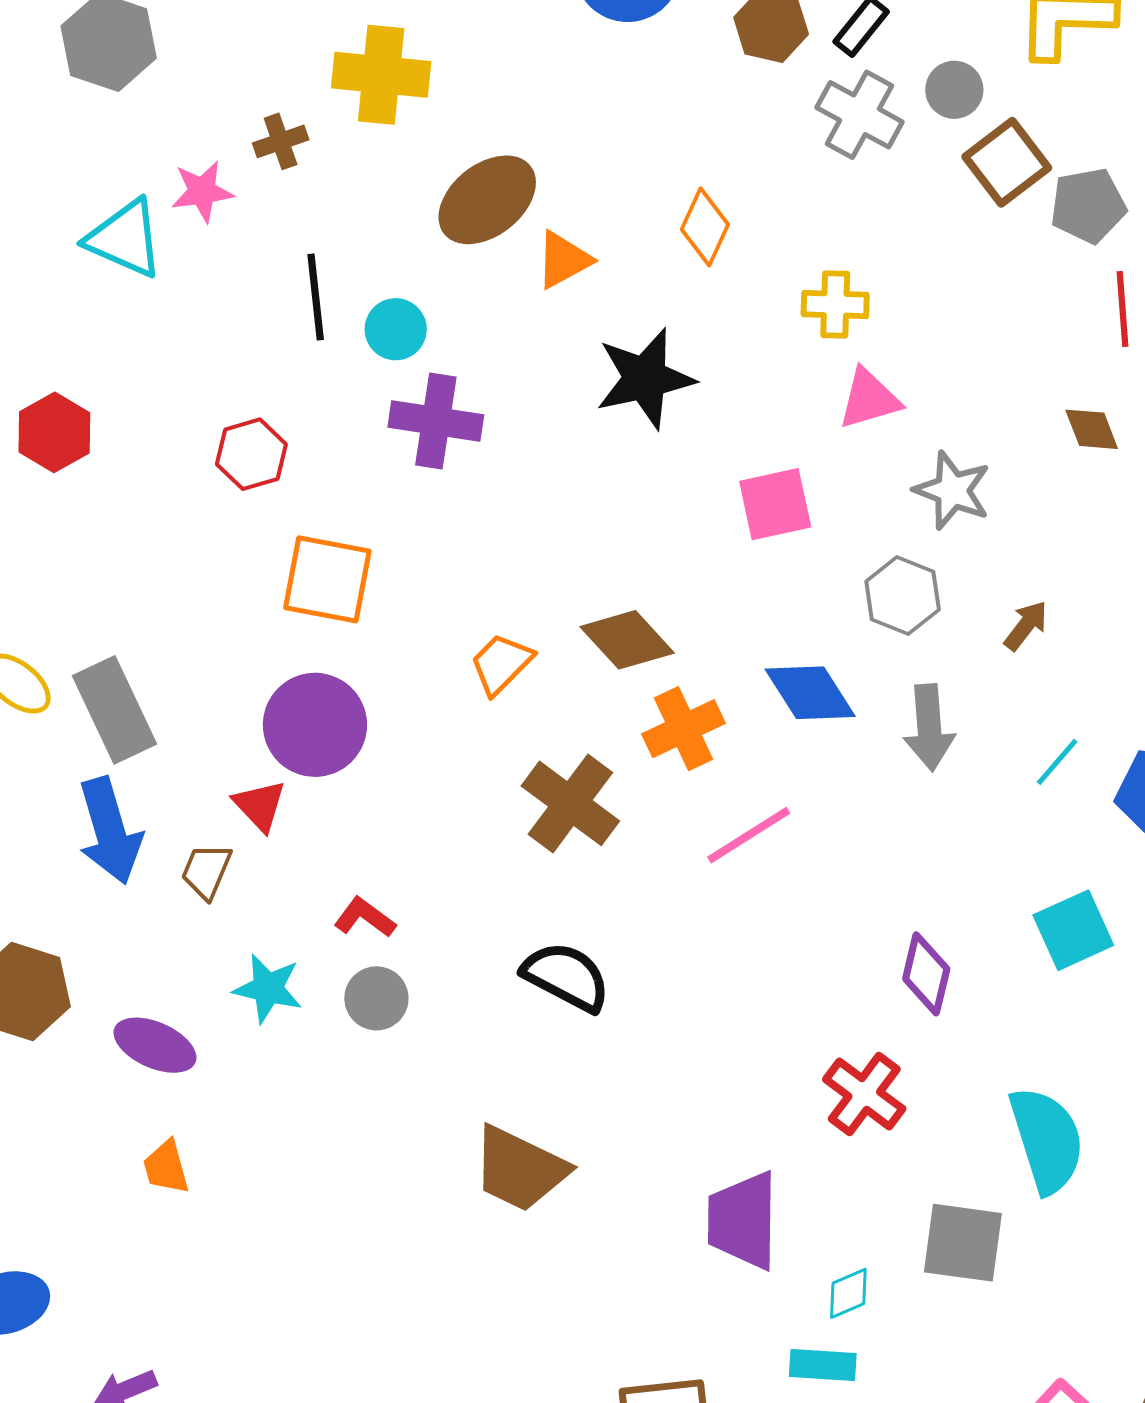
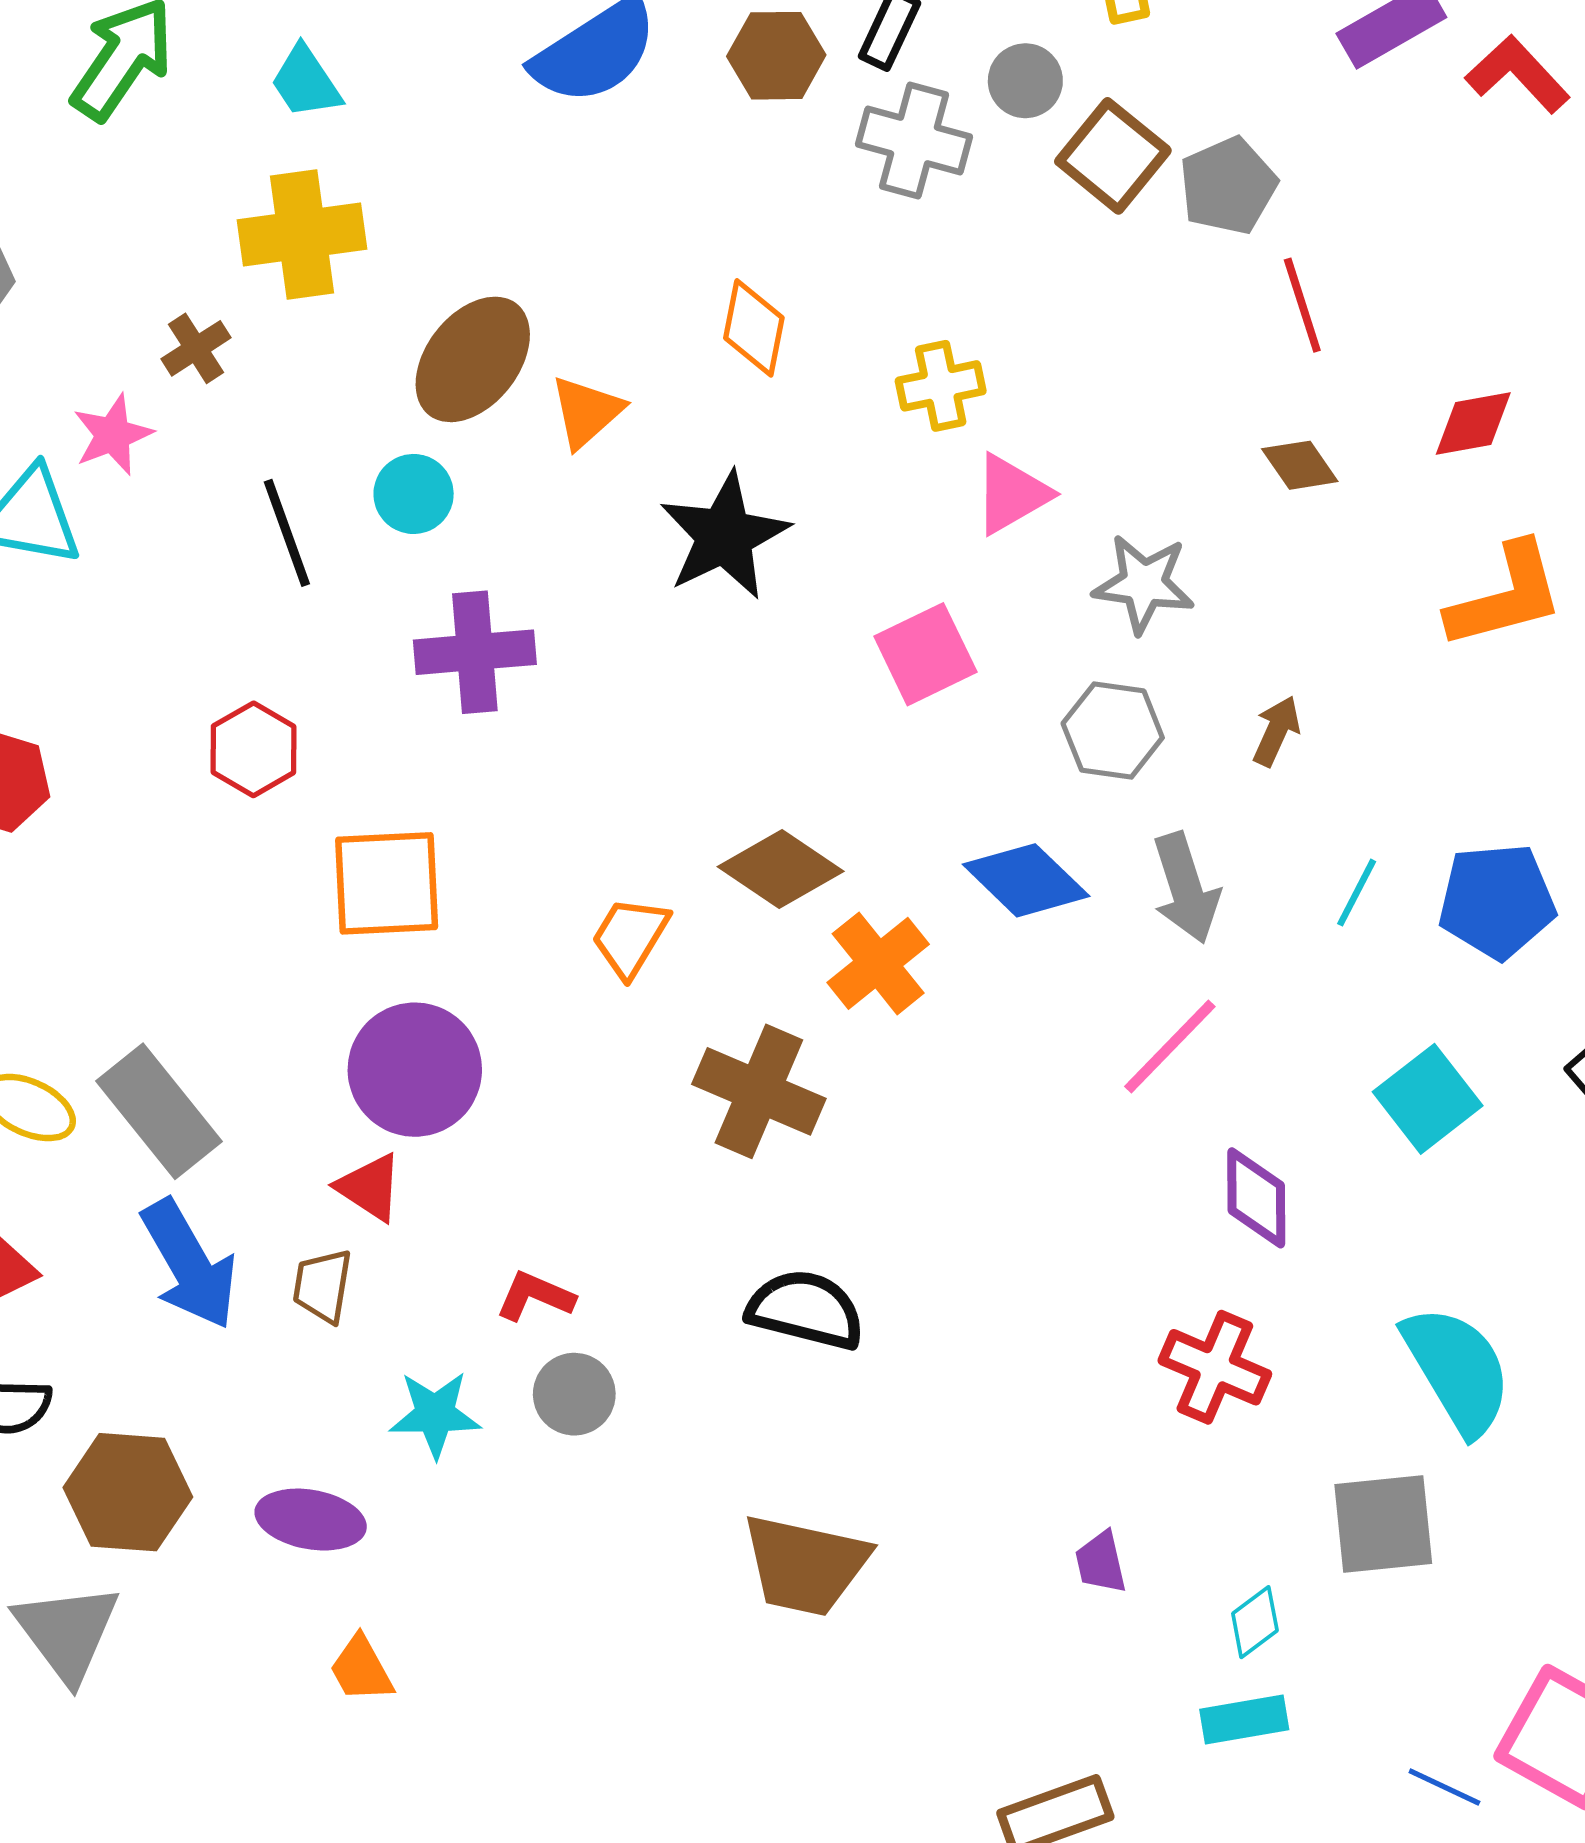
cyan circle: (396, 329) -> (414, 494), moved
pink line: (749, 835) -> (1170, 1047), moved
purple trapezoid: (743, 1220) -> (1101, 1562), size x0.5

